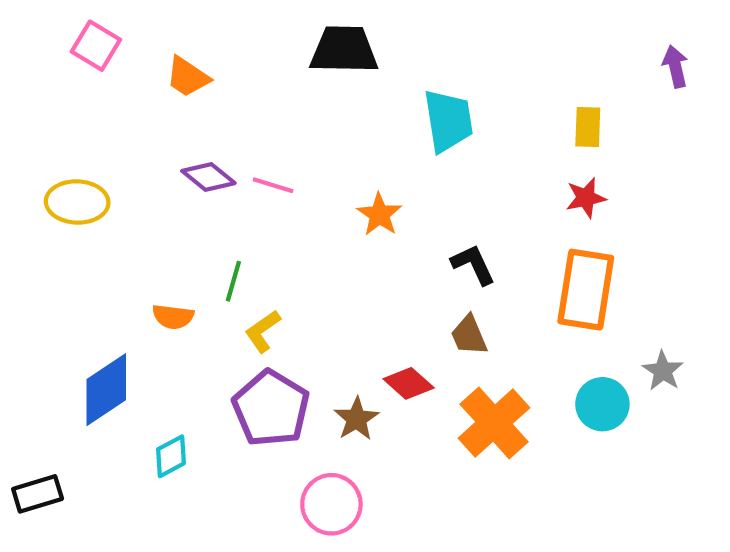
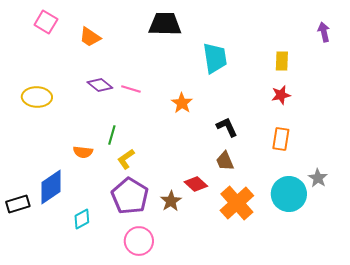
orange rectangle: (586, 290) -> (281, 139), size x0.6
cyan circle: (602, 404) -> (289, 194), size x1.4
black rectangle: (38, 494) -> (18, 204), moved
pink circle: (331, 504) -> (139, 241), moved

